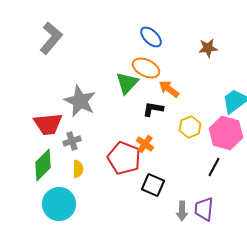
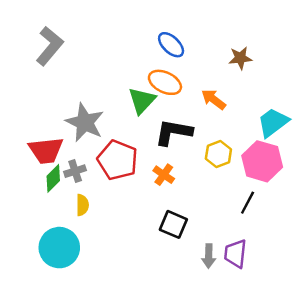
orange arrow: (169, 89) -> (214, 99), moved
black L-shape: (153, 109) -> (173, 132), size x1.5
red pentagon: (124, 158) -> (118, 160), moved
green diamond: (43, 165) -> (53, 178), moved, size x0.7

